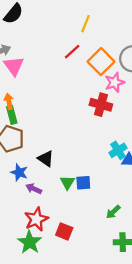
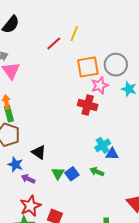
red line: (72, 52) -> (54, 44), moved
orange square: (101, 62) -> (88, 67), turned 35
blue square: (83, 183) -> (72, 174), turned -32
green arrow: (113, 212) -> (97, 172), moved, turned 64

